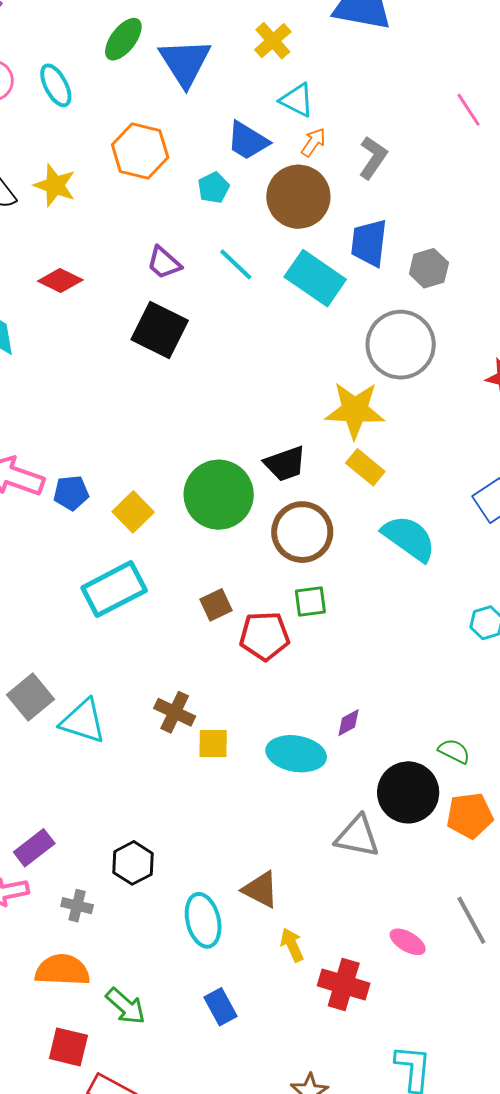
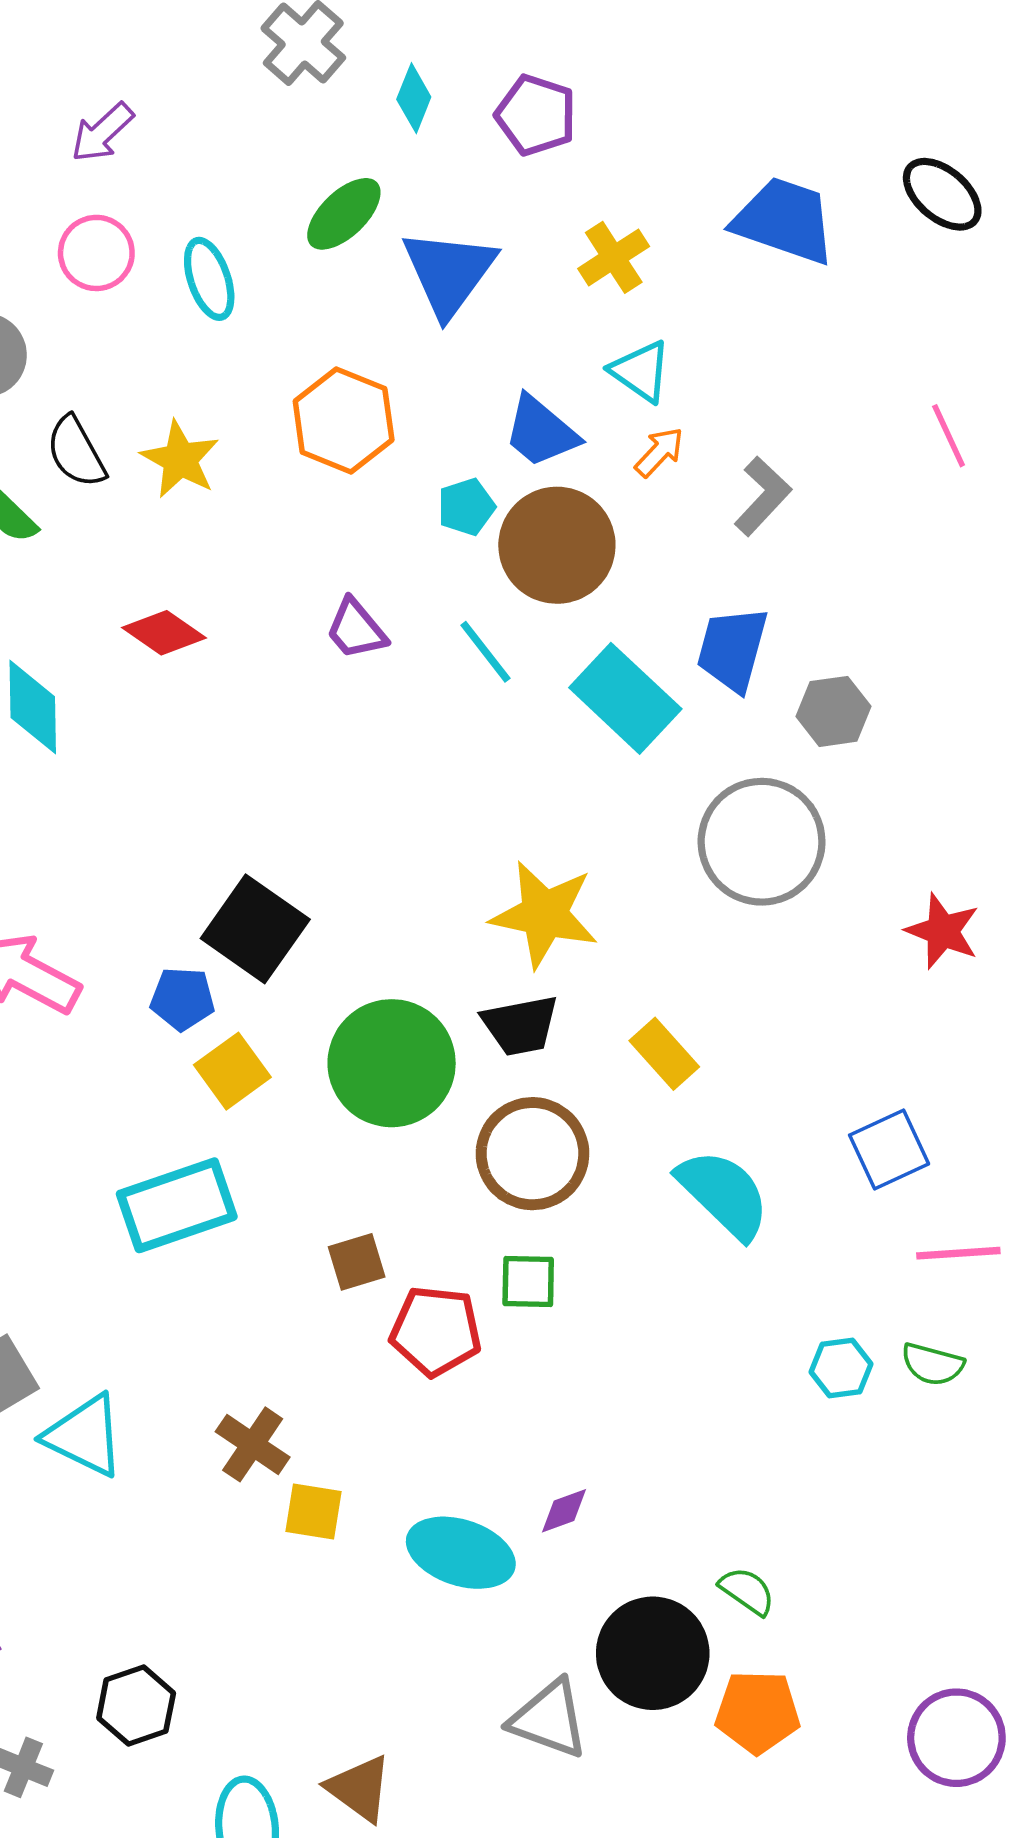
brown circle: (298, 197) -> (557, 545), moved
black square: (160, 330) -> (255, 929), moved
yellow star: (355, 410) -> (544, 914), moved
blue pentagon: (71, 493) -> (183, 999), moved

